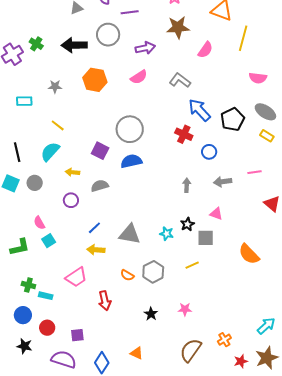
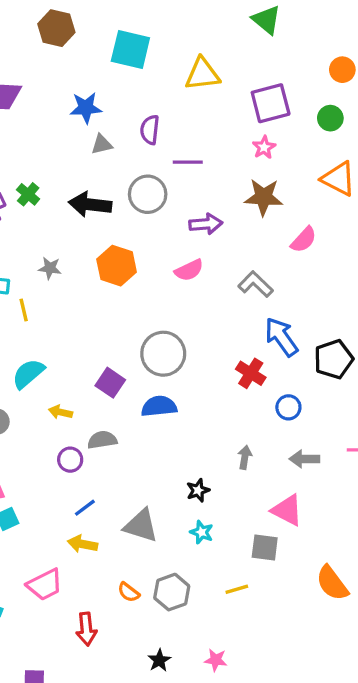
yellow line: (58, 125) -> (24, 310), moved, turned 32
purple circle: (71, 200) -> (70, 460), moved
pink triangle: (216, 214) -> (287, 510), size x1.5
black star: (187, 224) -> (198, 490), moved

